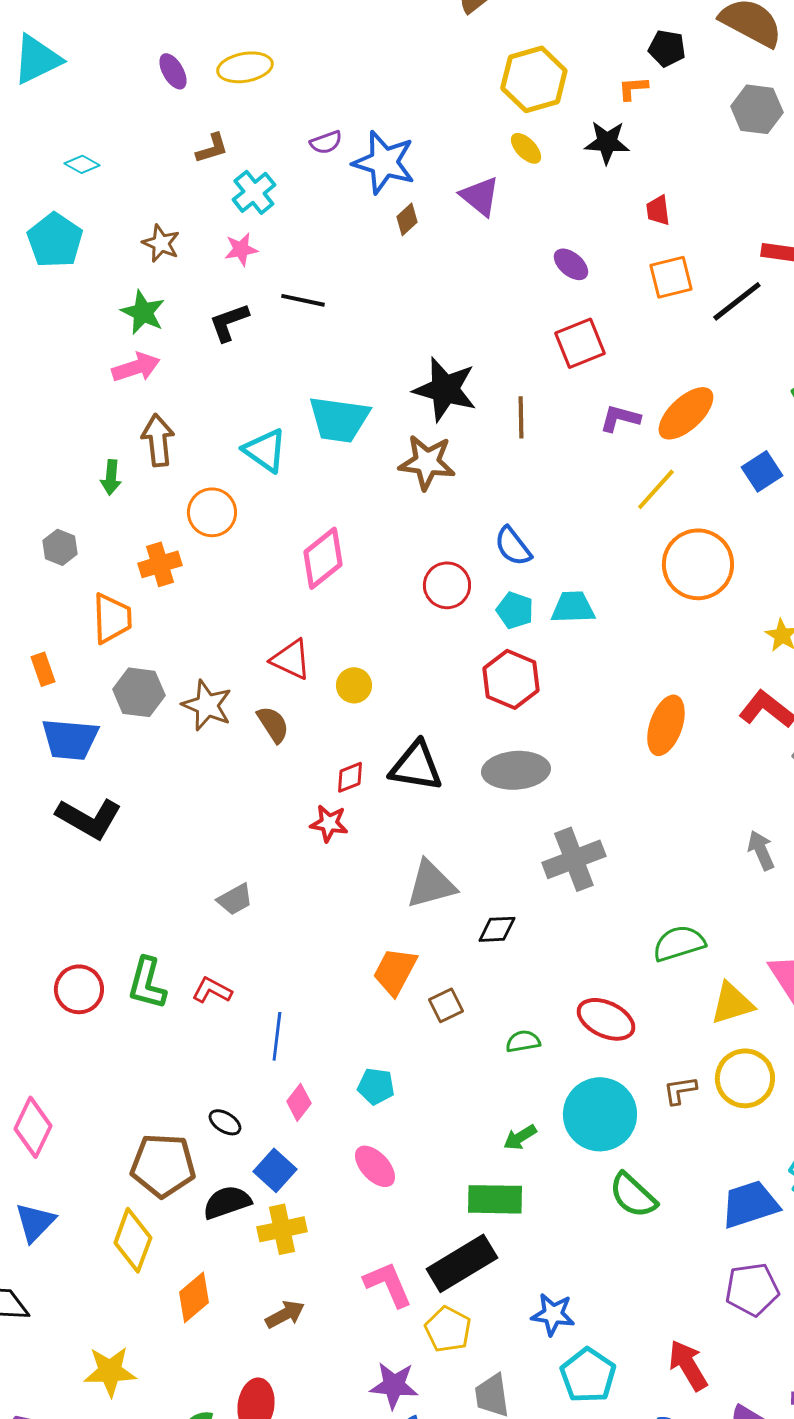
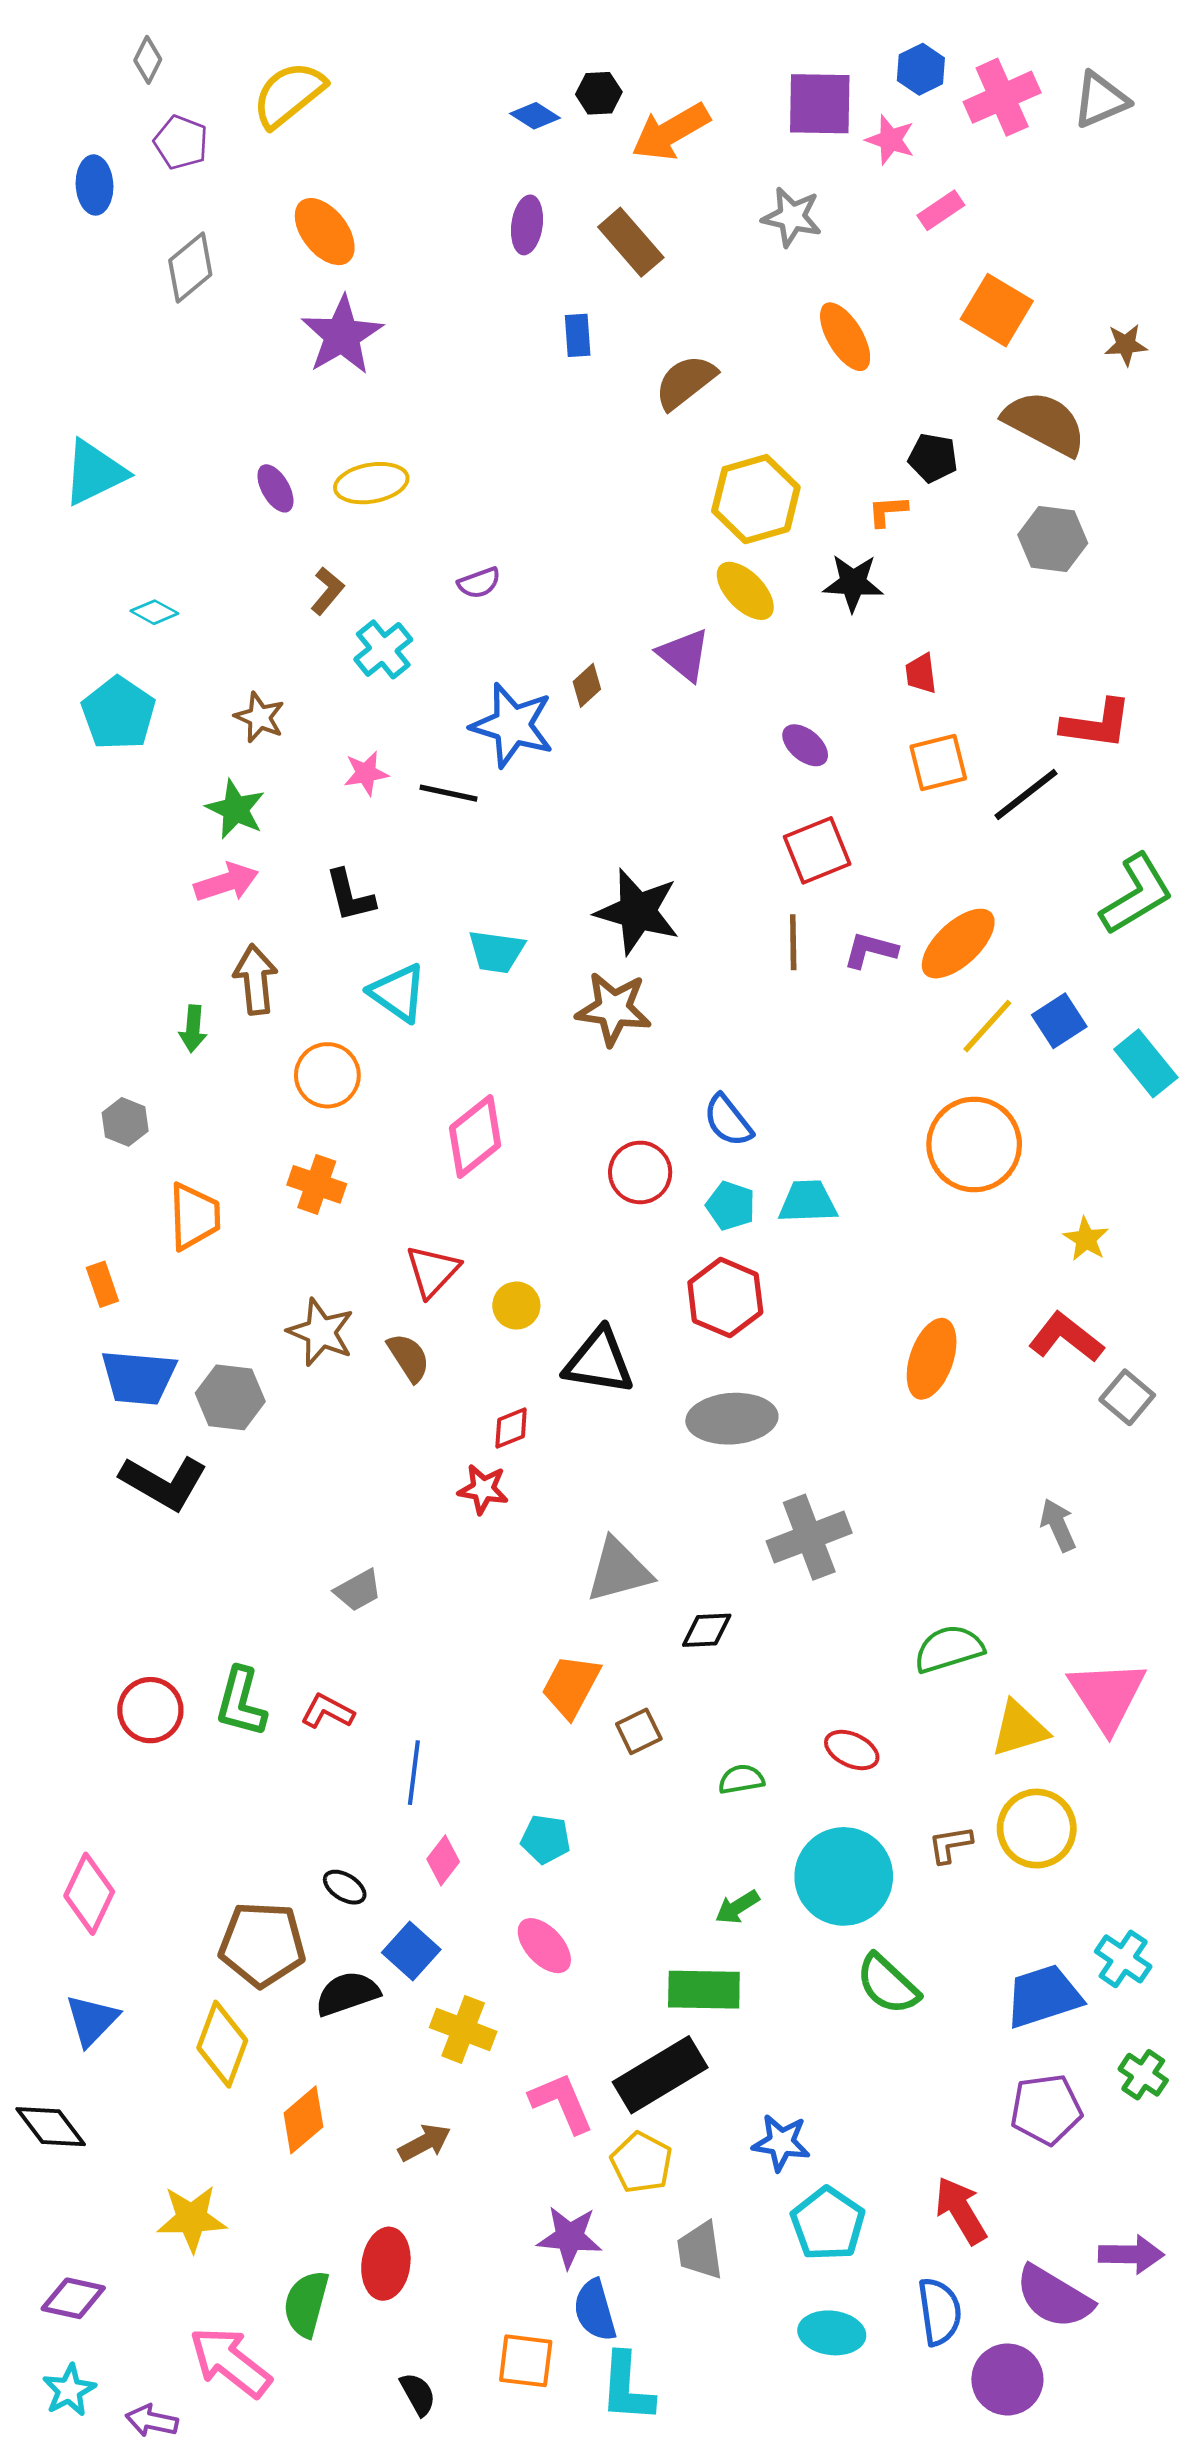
brown L-shape: (212, 148) -> (327, 591), turned -33
yellow ellipse: (526, 148) -> (745, 591), size x1.4
blue star: (384, 162) -> (512, 725), moved
pink star: (241, 249) -> (366, 773), moved
black L-shape: (229, 322) -> (350, 896), moved, turned -84
brown line: (521, 417) -> (793, 942), moved
cyan trapezoid: (339, 419) -> (496, 952), size x0.7
yellow line: (656, 489) -> (987, 1026), moved
orange cross: (160, 564) -> (317, 1184), moved, turned 36
red triangle: (291, 659) -> (433, 1271), turned 48
gray hexagon: (139, 692) -> (230, 1397), moved
black triangle: (416, 766) -> (599, 1361), moved
red ellipse: (606, 1019) -> (852, 1750), size x0.7
yellow cross: (282, 1229) -> (463, 2029), moved, turned 33

